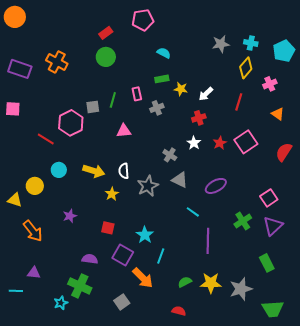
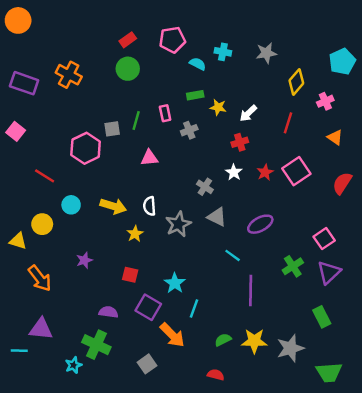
pink pentagon: (143, 20) -> (172, 40), moved
cyan cross: (251, 43) -> (223, 52), moved
pink square: (13, 109) -> (16, 131), turned 35
red line: (46, 139) -> (45, 176), moved
purple triangle: (34, 273) -> (41, 329), size x1.5

